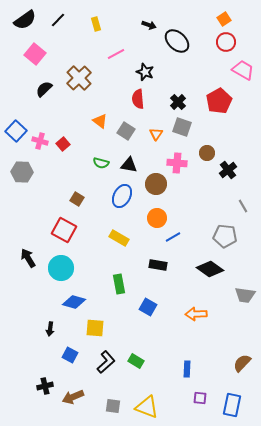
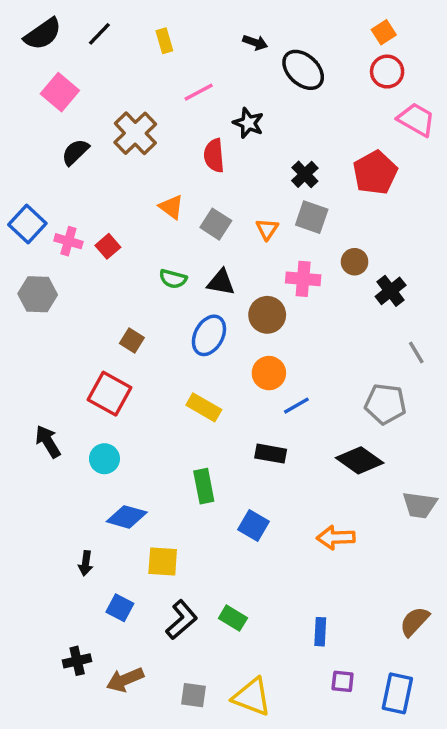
red semicircle: (138, 99) -> (214, 156), moved
cyan circle: (61, 268) -> (104, 459), size x0.7

